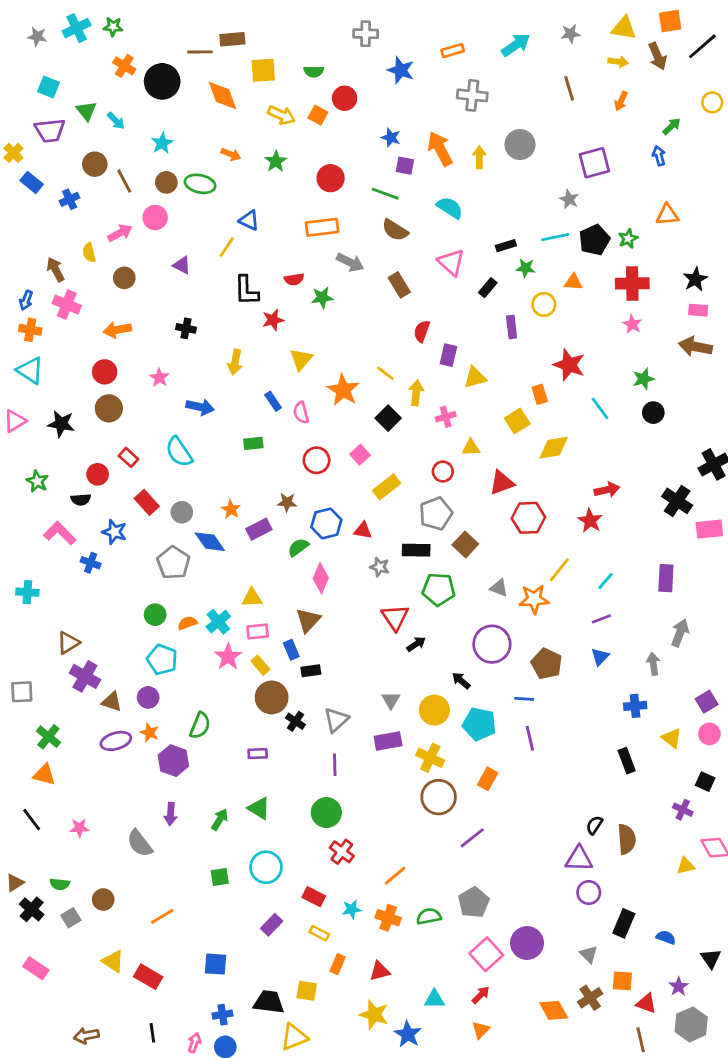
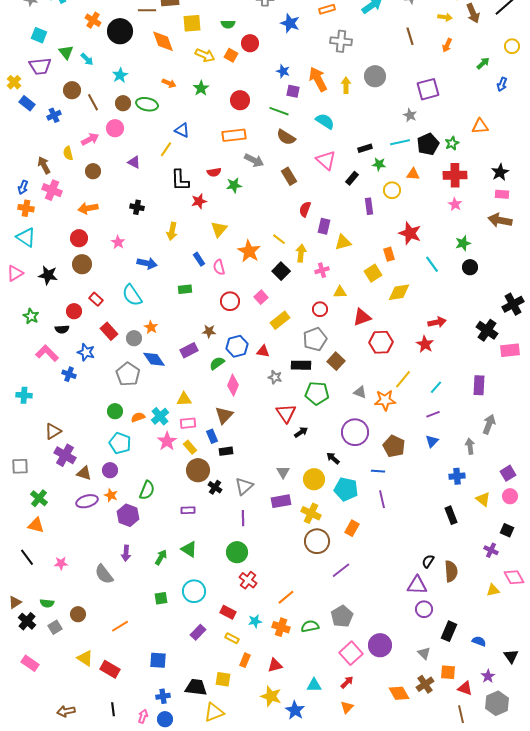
blue arrow: (659, 156) -> (502, 84), moved, turned -144
orange star: (231, 509) -> (151, 327), moved

